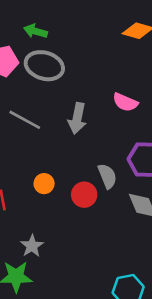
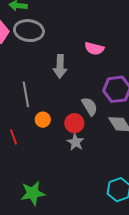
gray line: (25, 120) -> (26, 94), moved, turned 60
gray star: (32, 246) -> (75, 142), moved

